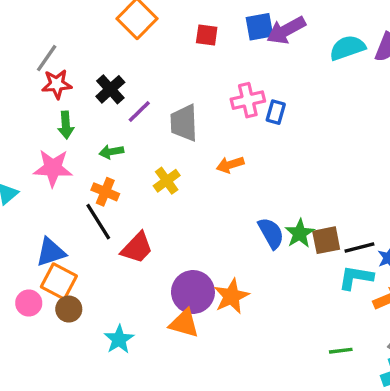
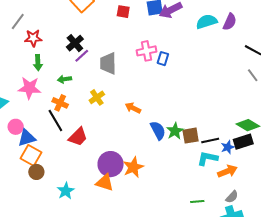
gray line: (47, 58) -> (18, 21), moved
black cross: (110, 89) -> (75, 43), moved
orange arrow: (230, 165) -> (133, 108), moved, turned 42
pink circle: (29, 303) -> (16, 127), moved

